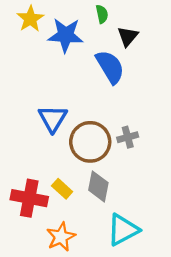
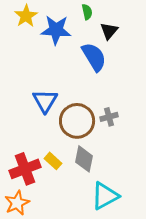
red cross: (29, 198) -> (25, 169), turned -32
orange star: (61, 237) -> (17, 203), moved

